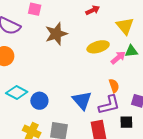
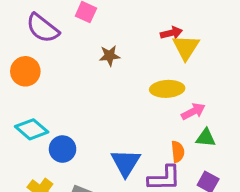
yellow triangle: (125, 26) -> (186, 47), moved
brown star: (56, 34) -> (110, 56), size x0.6
green triangle: (131, 51) -> (206, 138), moved

